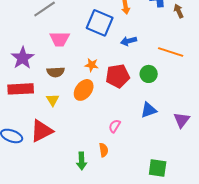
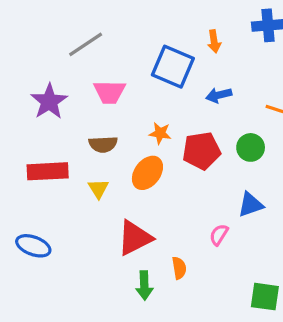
purple star: (23, 58) -> (49, 101), moved
pink semicircle: (115, 126) -> (219, 235), moved
red triangle: (42, 131) -> (135, 238), moved

